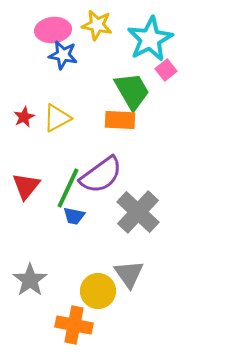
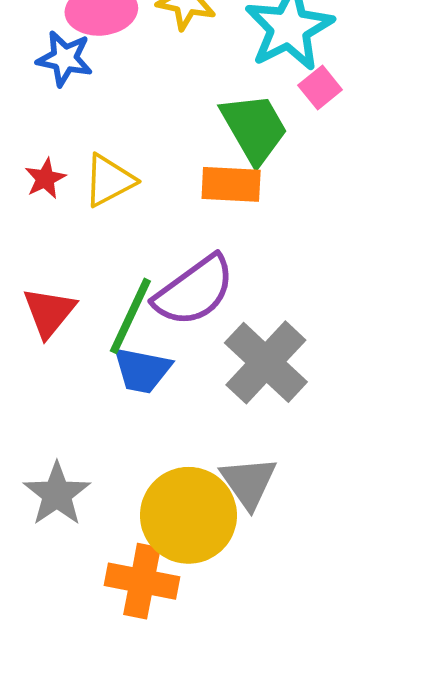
blue star: (63, 55) -> (65, 59), moved
blue trapezoid: (74, 216) -> (142, 370), size x1.4
yellow circle: (98, 291) -> (188, 515), size x1.4

